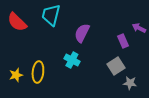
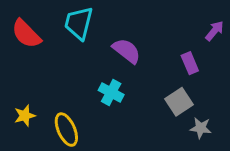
purple arrow: (139, 28) -> (215, 31), moved, turned 104
purple semicircle: (82, 33) -> (127, 51), turned 102
yellow ellipse: (38, 72) -> (66, 130), moved, turned -30

